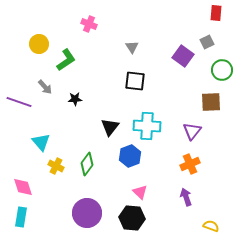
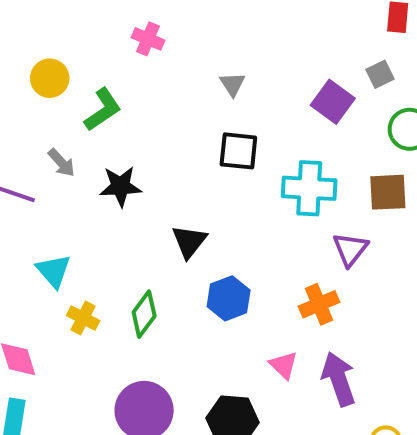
black star: (75, 99) -> (120, 186), size x1.5
cyan cross: (147, 126) -> (309, 188), moved
orange cross: (190, 164) -> (319, 304), moved
pink triangle: (140, 192) -> (284, 365), moved
purple arrow: (186, 197) -> (339, 379), size x1.5

